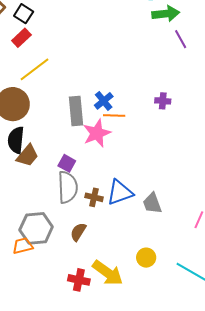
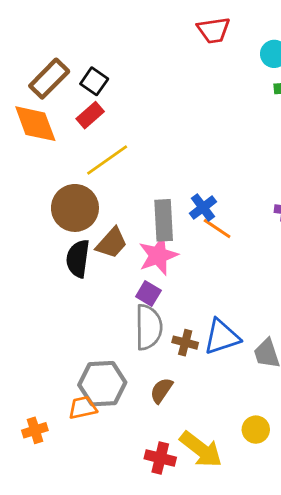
orange line: (114, 116) -> (217, 229), turned 30
pink star: (97, 133) -> (158, 255), moved
brown trapezoid: (28, 156) -> (112, 243), moved

